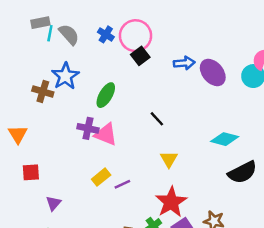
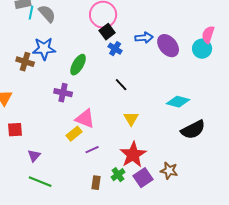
blue cross: (106, 34) -> (115, 49), moved
blue star: (65, 76) -> (44, 49), turned 30
pink triangle: (106, 134) -> (85, 119), moved
purple line: (122, 184) -> (92, 150), moved

